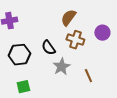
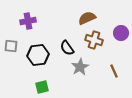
brown semicircle: (68, 18) -> (87, 18), turned 30
brown line: (88, 76) -> (114, 71), moved

